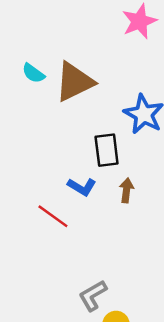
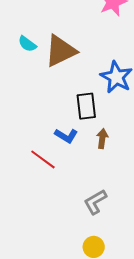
gray L-shape: (93, 295) -> (95, 202), moved

